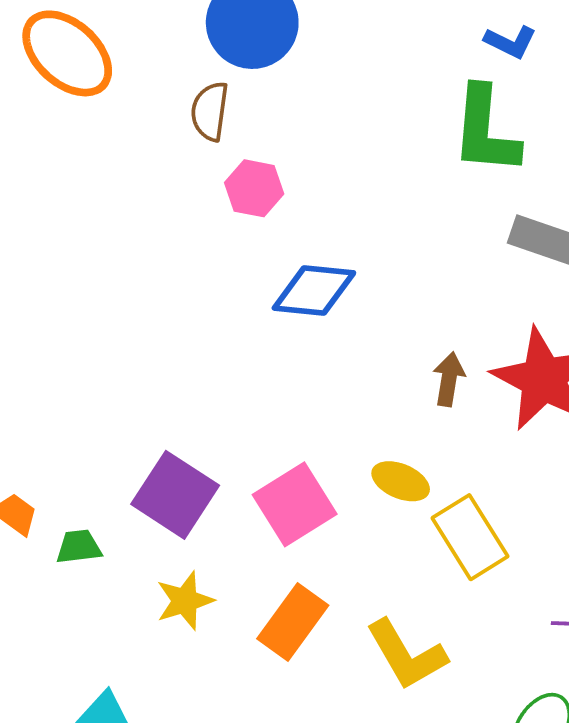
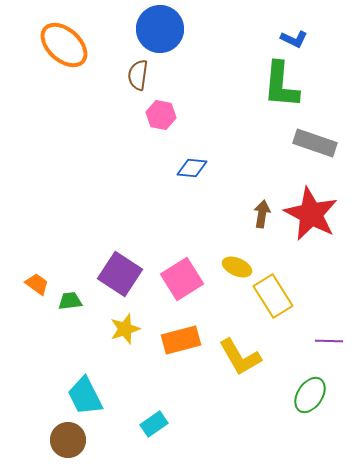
blue diamond: (314, 290) -> (192, 168), size x0.7
orange rectangle: (293, 622) -> (181, 340), turned 39

